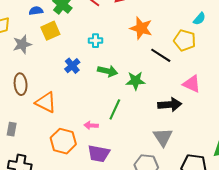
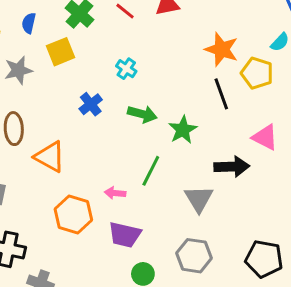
blue semicircle: (36, 11) -> (29, 23), moved, turned -72
orange star: (141, 28) -> (222, 49), moved
cyan cross: (96, 41) -> (126, 69), turned 32
black line: (161, 55) -> (221, 94), turned 35
green star: (135, 81) -> (183, 130), turned -30
gray triangle: (163, 137) -> (199, 199), moved

